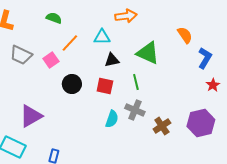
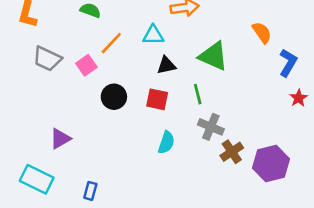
gray cross: (135, 110) -> (211, 127), moved
purple triangle: (31, 116) -> (60, 139), size x0.7
purple hexagon: (201, 123) -> (271, 163), moved

